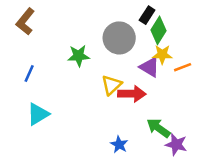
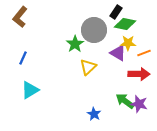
green diamond: (158, 30) -> (125, 24), turned 70
green star: (79, 56) -> (75, 44), moved, turned -30
red arrow: (132, 94) -> (139, 74), moved
purple star: (176, 145) -> (139, 104), moved

